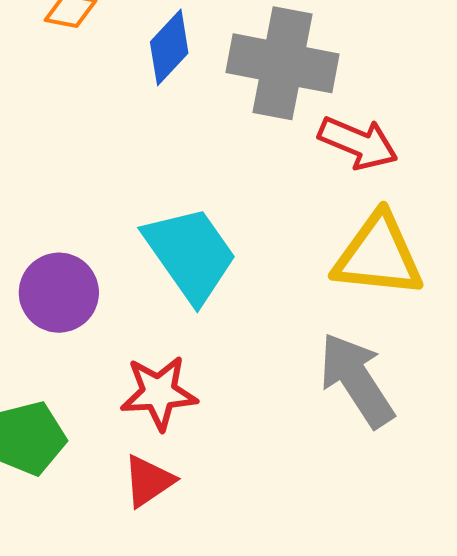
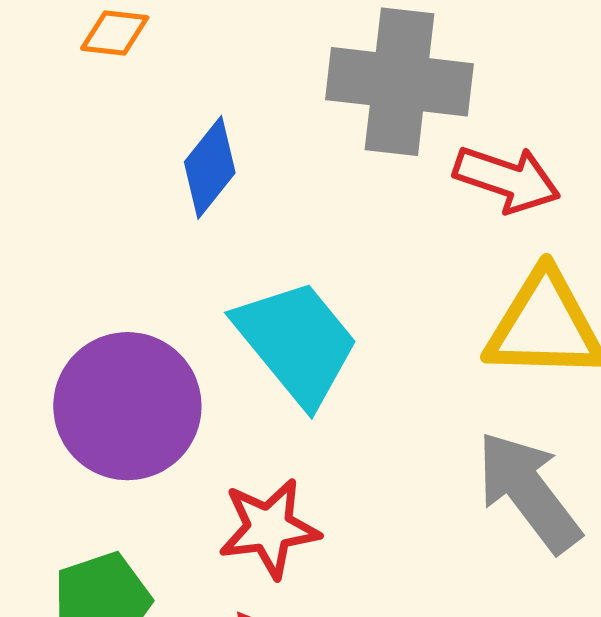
blue diamond: (169, 47) -> (210, 167), moved
purple circle: (59, 293) -> (127, 406), size x1.4

